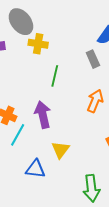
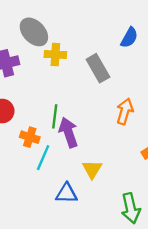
gray rectangle: (93, 59) -> (98, 68), moved, size x1.4
green line: (55, 76) -> (55, 116), moved

